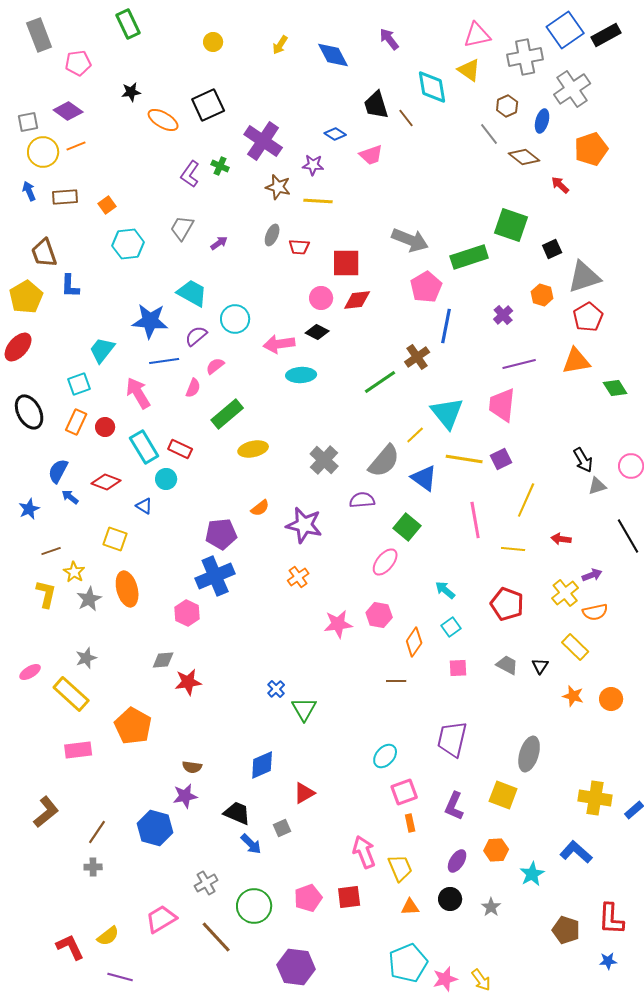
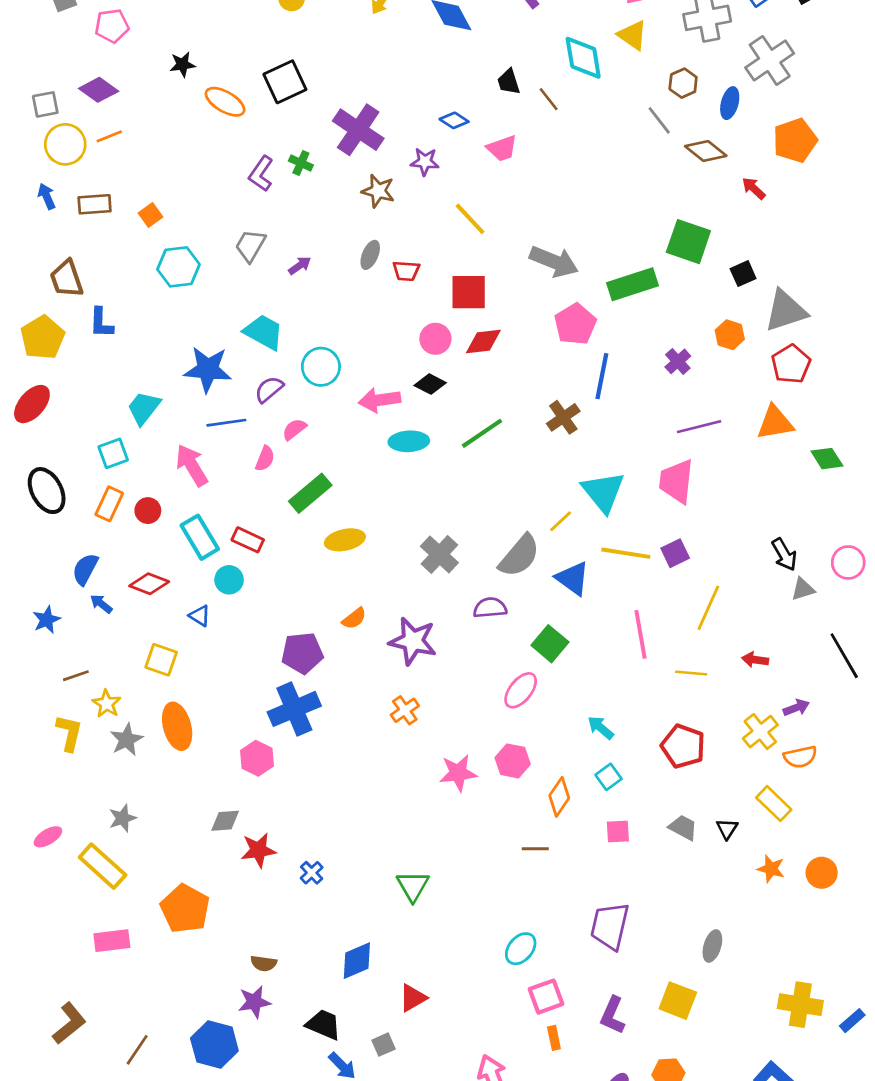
black trapezoid: (376, 105) -> (509, 82), size x0.7
yellow line: (318, 201) -> (470, 219), moved, turned 44
green line: (380, 382) -> (482, 433), moved
blue cross: (276, 689) -> (312, 873), moved
gray ellipse: (529, 754) -> (712, 946), size x0.7

